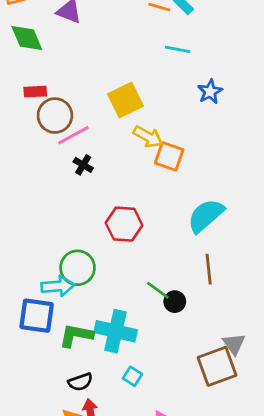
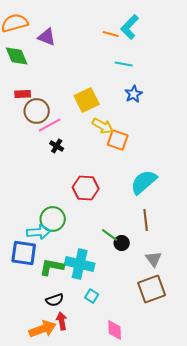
blue star: (210, 92) -> (134, 94), moved
gray triangle: (234, 344) -> (154, 259), moved

